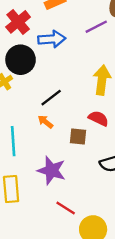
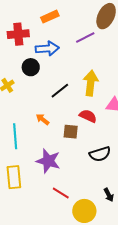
red cross: (18, 22) -> (18, 34), turned 35
black circle: (21, 60) -> (31, 67), moved, size x0.7
black line: (51, 98) -> (60, 91), moved

